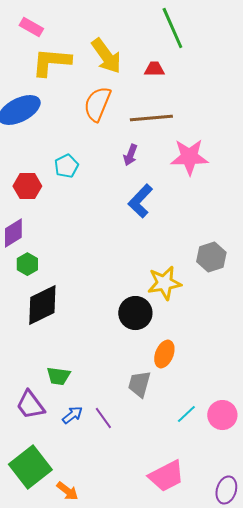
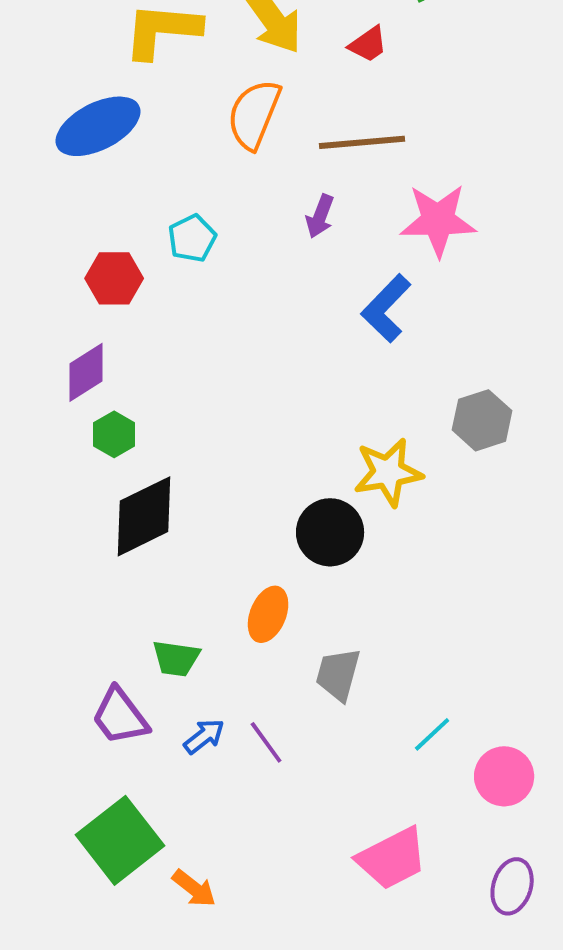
red trapezoid: (154, 69) -> (368, 44), turned 145
blue L-shape: (140, 201) -> (386, 308), moved
orange ellipse: (164, 354) -> (268, 614), moved
pink circle: (222, 415) -> (504, 776), moved

